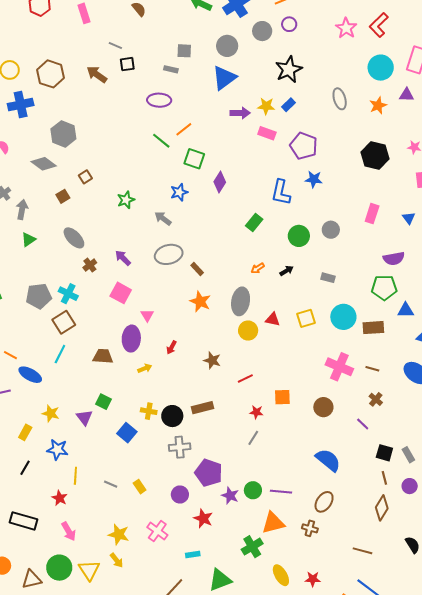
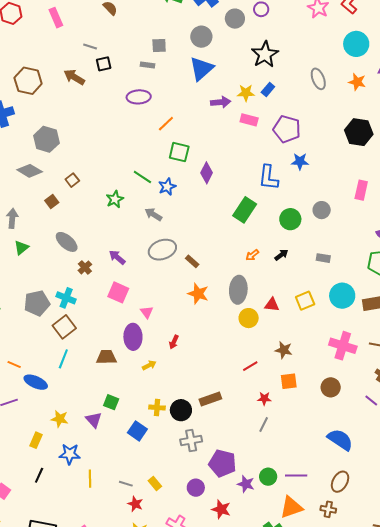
orange star: (378, 105) -> (357, 82), turned -30
green line: (161, 141) -> (142, 177), moved
green rectangle: (254, 222) -> (245, 210), size x1.4
brown star: (212, 360) -> (284, 350), moved
red star: (60, 498) -> (135, 504), moved

